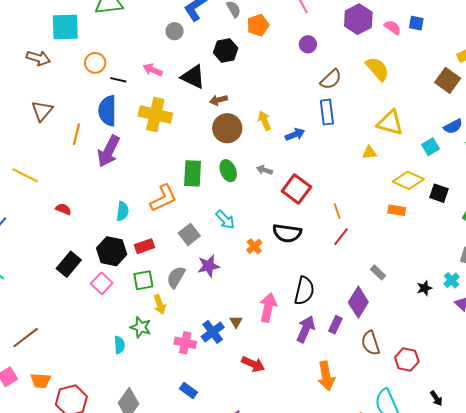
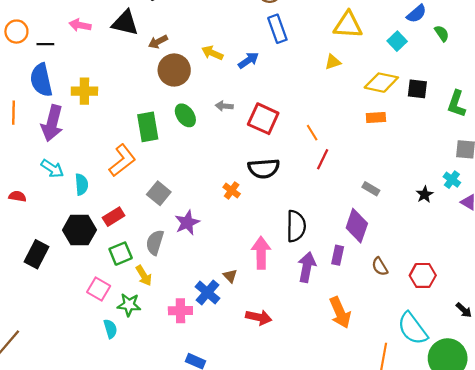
yellow cross: (155, 115) -> (84, 91), moved, size x0.7
yellow arrow: (264, 121) -> (212, 53), turned -30
cyan arrow: (225, 220) -> (52, 169), moved
pink square: (102, 283) -> (99, 289), moved
brown semicircle: (370, 343) -> (380, 266), size x0.7

